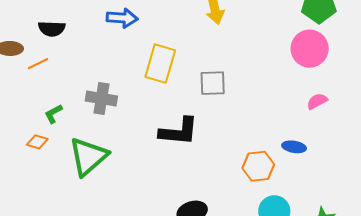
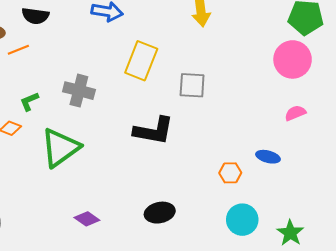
orange hexagon: (258, 166) -> (230, 173), size x0.7

